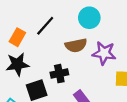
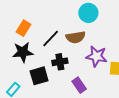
black line: (45, 26) -> (51, 39), moved
purple star: (104, 53) -> (97, 56), moved

